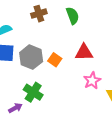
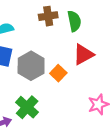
green semicircle: (73, 16) -> (74, 21), moved
red triangle: (84, 52) -> (83, 54), moved, turned -36

